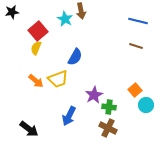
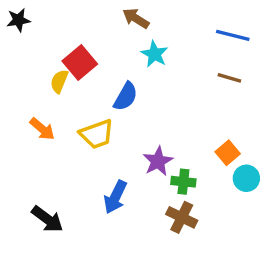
brown arrow: (81, 11) -> (136, 18), turned 133
cyan star: (65, 19) -> (155, 54), moved
red square: (38, 31) -> (80, 63), moved
orange arrow: (36, 81) -> (42, 129), moved

